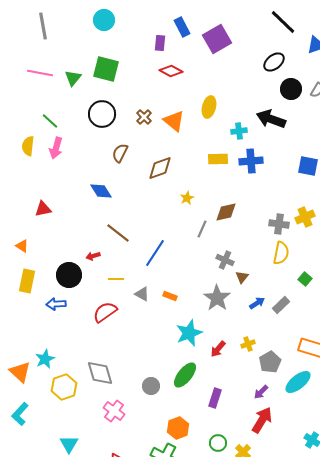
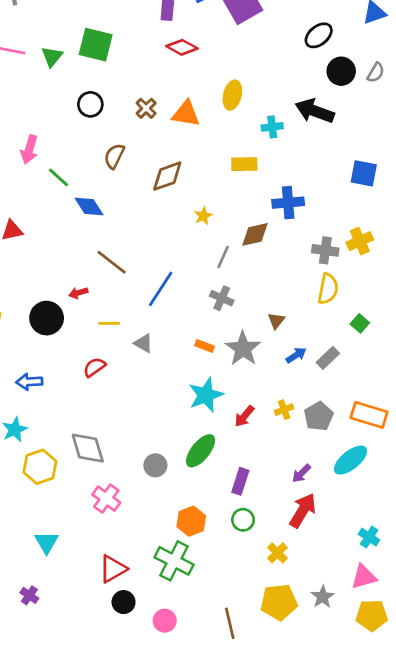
black circle: (102, 114) -> (90, 104), size x0.7
green line: (50, 121) -> (59, 177), moved
orange triangle: (174, 121) -> (186, 114), turned -30
blue cross: (251, 161) -> (288, 203), moved
gray cross: (225, 260) -> (222, 298), moved
orange rectangle: (170, 296) -> (205, 346), moved
blue arrow: (56, 304) -> (29, 382), moved
red semicircle: (105, 312) -> (94, 367), size x0.7
gray pentagon: (270, 362) -> (319, 416), moved
green circle: (218, 443) -> (243, 520), moved

